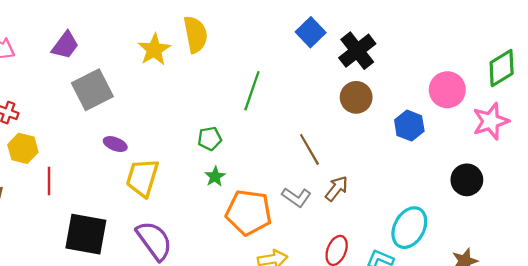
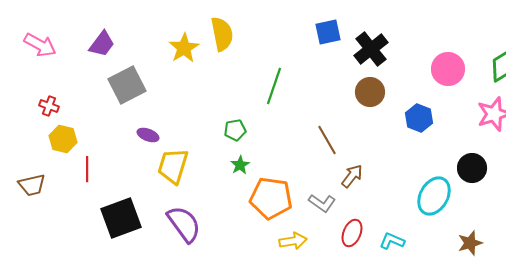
blue square: (311, 32) -> (328, 32), turned 32
pink circle: (447, 90) -> (448, 69), moved
gray L-shape: (296, 197) -> (322, 203), moved
cyan ellipse: (409, 228) -> (434, 196), moved
black square: (86, 234) -> (121, 218), turned -30

